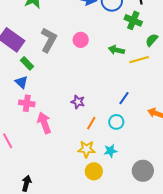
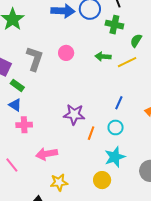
purple star: (78, 102) -> (74, 114), size x1.5
pink arrow: (44, 123) -> (47, 154), moved, turned -70
yellow star: (86, 149) -> (59, 182), moved
cyan star: (110, 151) -> (115, 157), size x1.5

